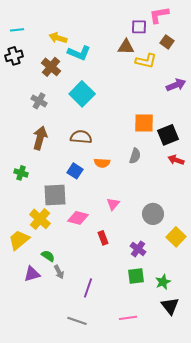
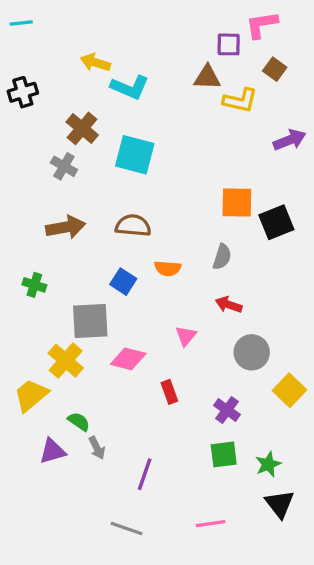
cyan line: (17, 30) -> (21, 23), moved
brown cross: (51, 67) -> (82, 128), moved
cyan square: (82, 94) -> (135, 155), turned -30
brown arrow: (40, 138) -> (66, 227), turned 65
red arrow: (176, 160) -> (229, 305), moved

